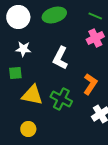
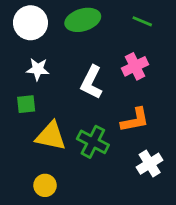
pink cross: (95, 38) -> (135, 66), moved
orange L-shape: (90, 84) -> (135, 120), turned 45

